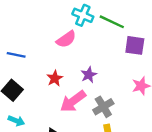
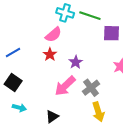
blue line: (16, 55) -> (13, 52), turned -35
red star: (55, 78) -> (50, 54), moved

